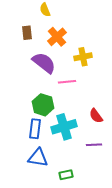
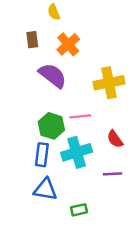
yellow cross: (83, 57) -> (109, 83), moved, size x1.4
pink line: (67, 82) -> (80, 116), moved

